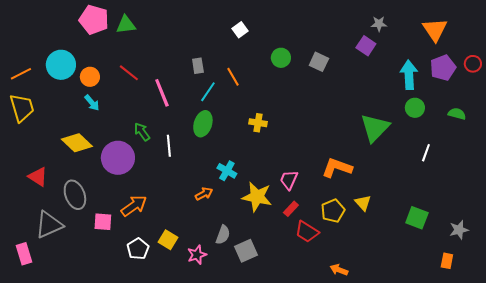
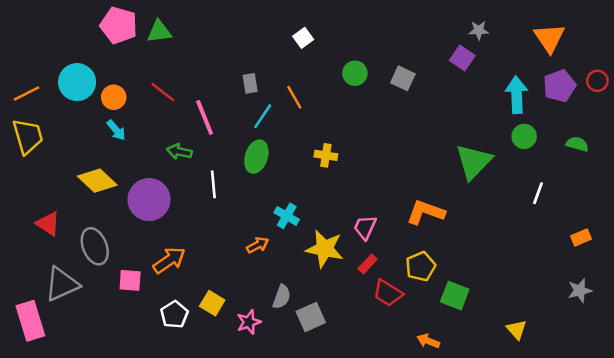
green arrow: (142, 132) -> (179, 152), moved, turned -42
yellow triangle: (363, 203) -> (517, 330), moved
green square: (417, 218) -> (455, 296), moved
pink rectangle: (24, 254) -> (30, 321), size x1.4
orange rectangle: (447, 261) -> (581, 237), moved, turned 56

